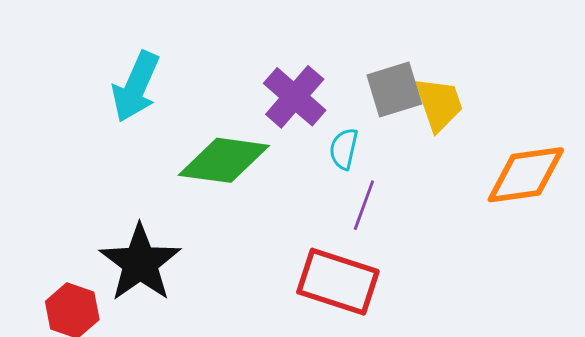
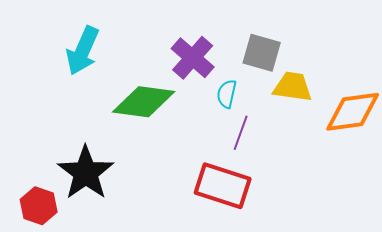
gray square: (394, 90) -> (262, 53), turned 33
yellow trapezoid: (439, 104) -> (293, 87), moved, turned -63

